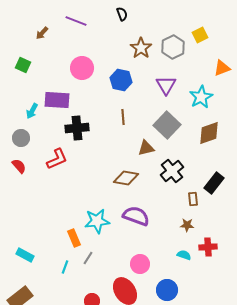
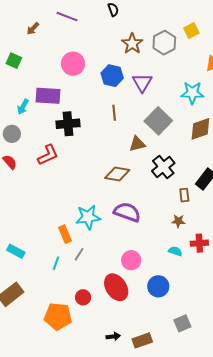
purple triangle: (166, 85) -> (142, 83), moved
cyan star: (201, 97) -> (192, 93), turned 30

